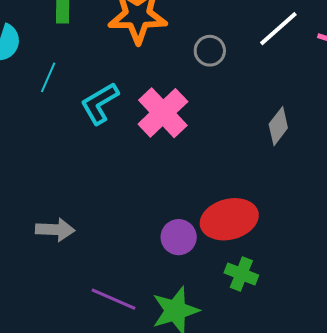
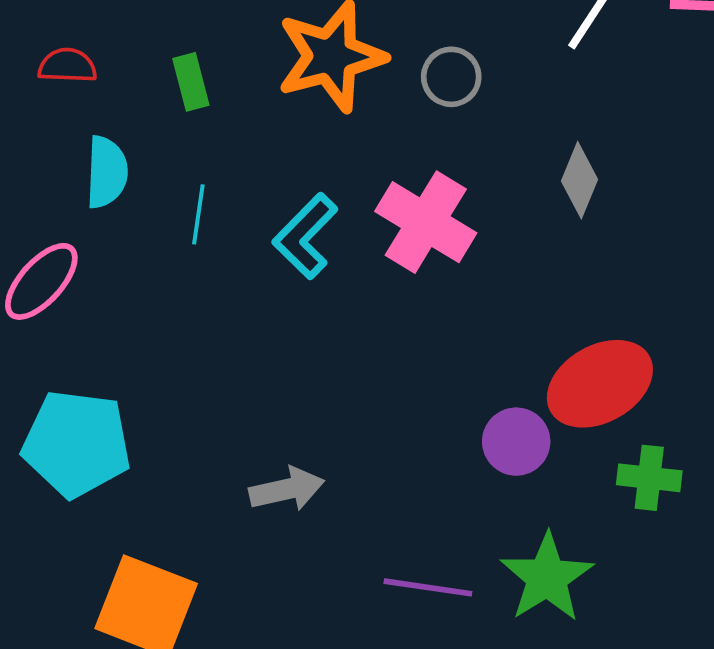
gray circle: (210, 51) -> (451, 77), moved
gray diamond: (278, 126) -> (580, 180), moved

